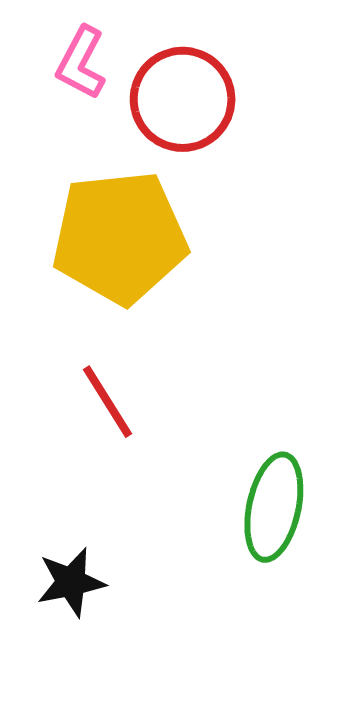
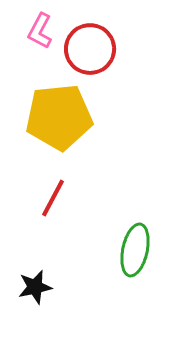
red line: (107, 402) -> (53, 198), turned 60

